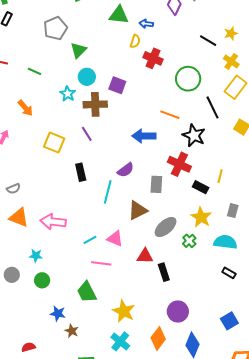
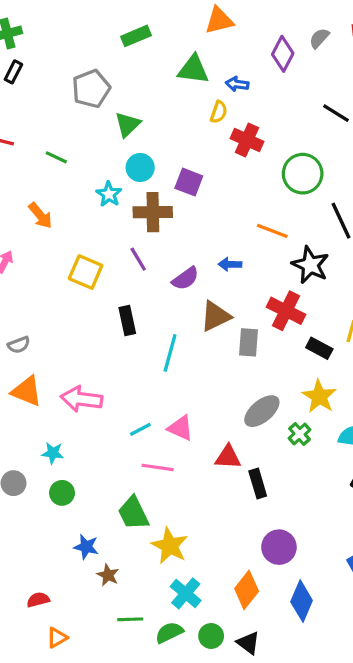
blue arrow: (144, 136) -> (230, 264), size x0.6
purple semicircle: (126, 170) -> (185, 279), moved
brown triangle: (138, 210) -> (216, 316), moved
yellow star: (124, 311) -> (170, 546), moved

